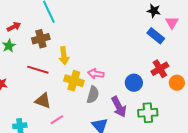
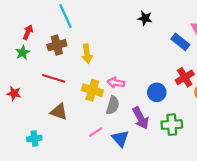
black star: (154, 11) -> (145, 18), moved
red arrow: (14, 27) -> (28, 32), turned -40
yellow arrow: (64, 56) -> (87, 54), moved
pink line: (57, 120) -> (96, 132), moved

